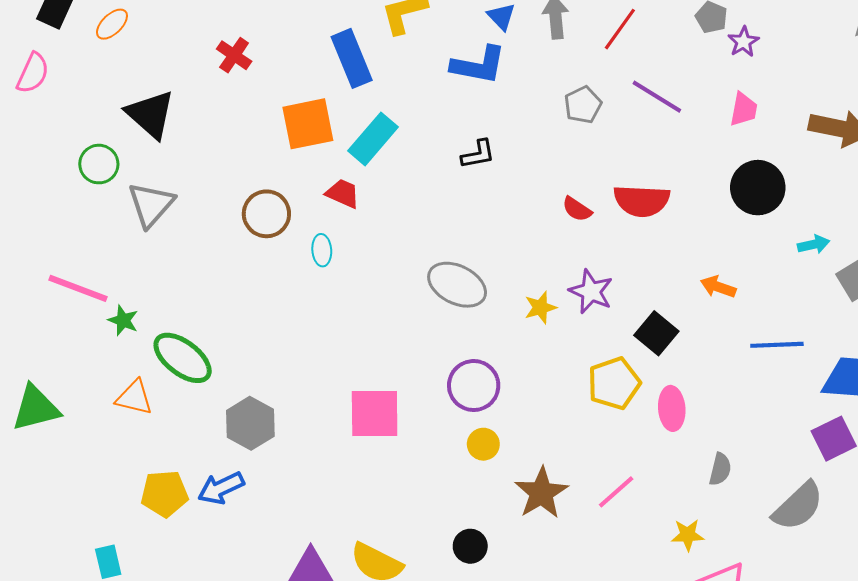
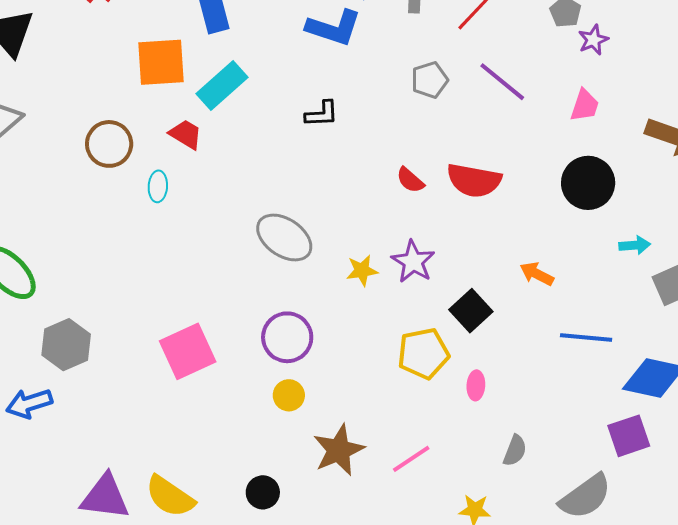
pink ellipse: (672, 408) -> (476, 385), size x0.7
pink square: (375, 413) -> (188, 351), turned -32

